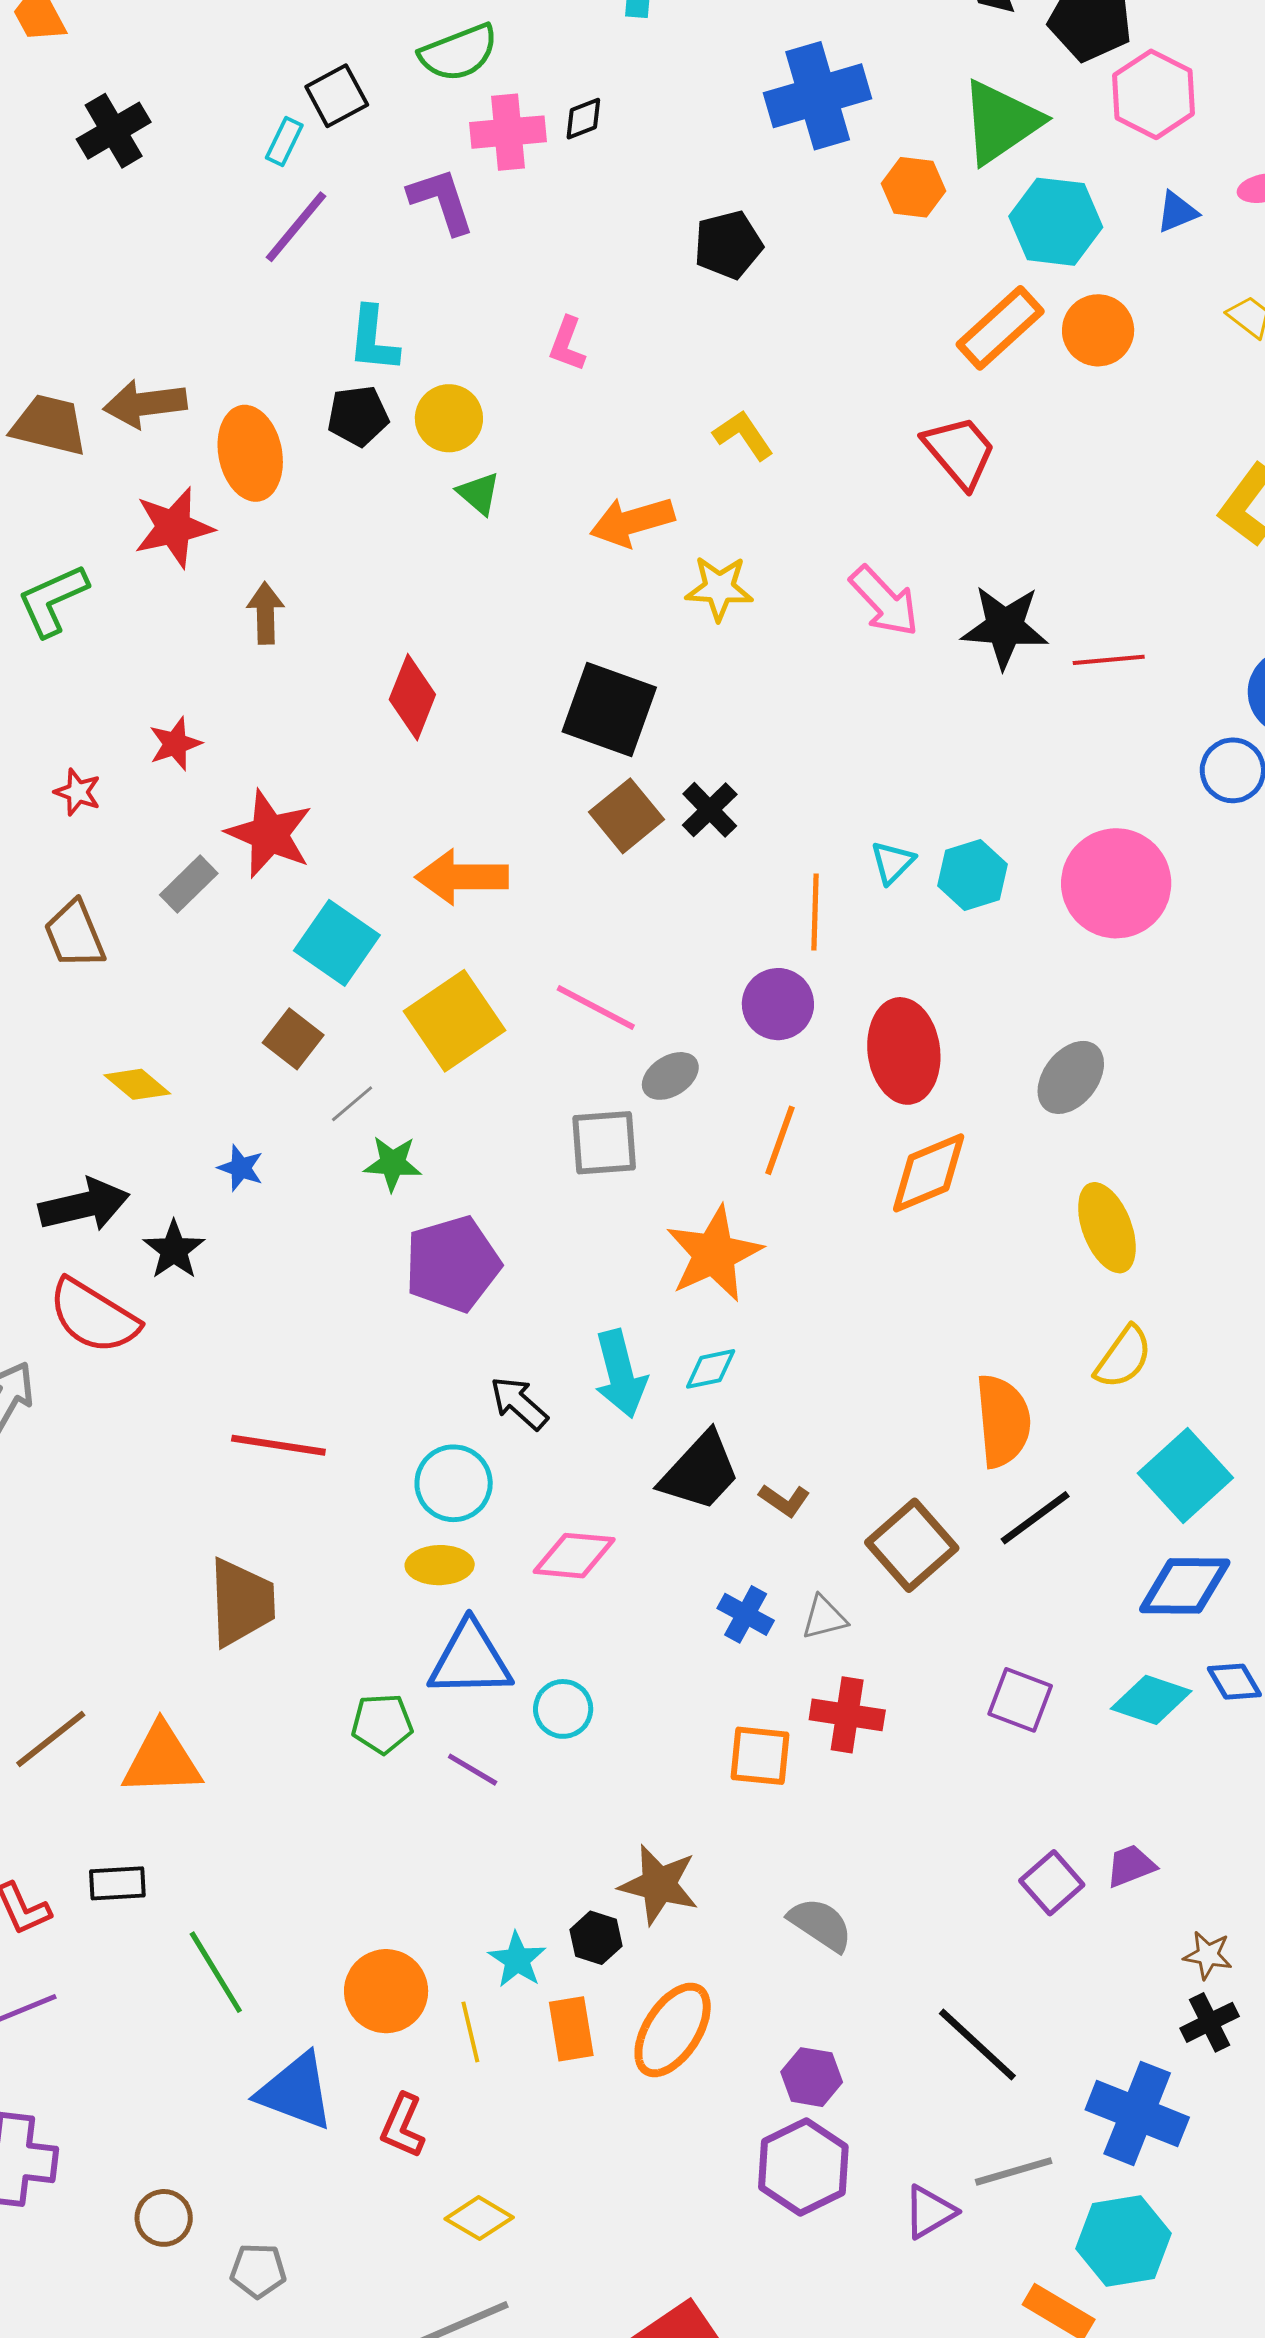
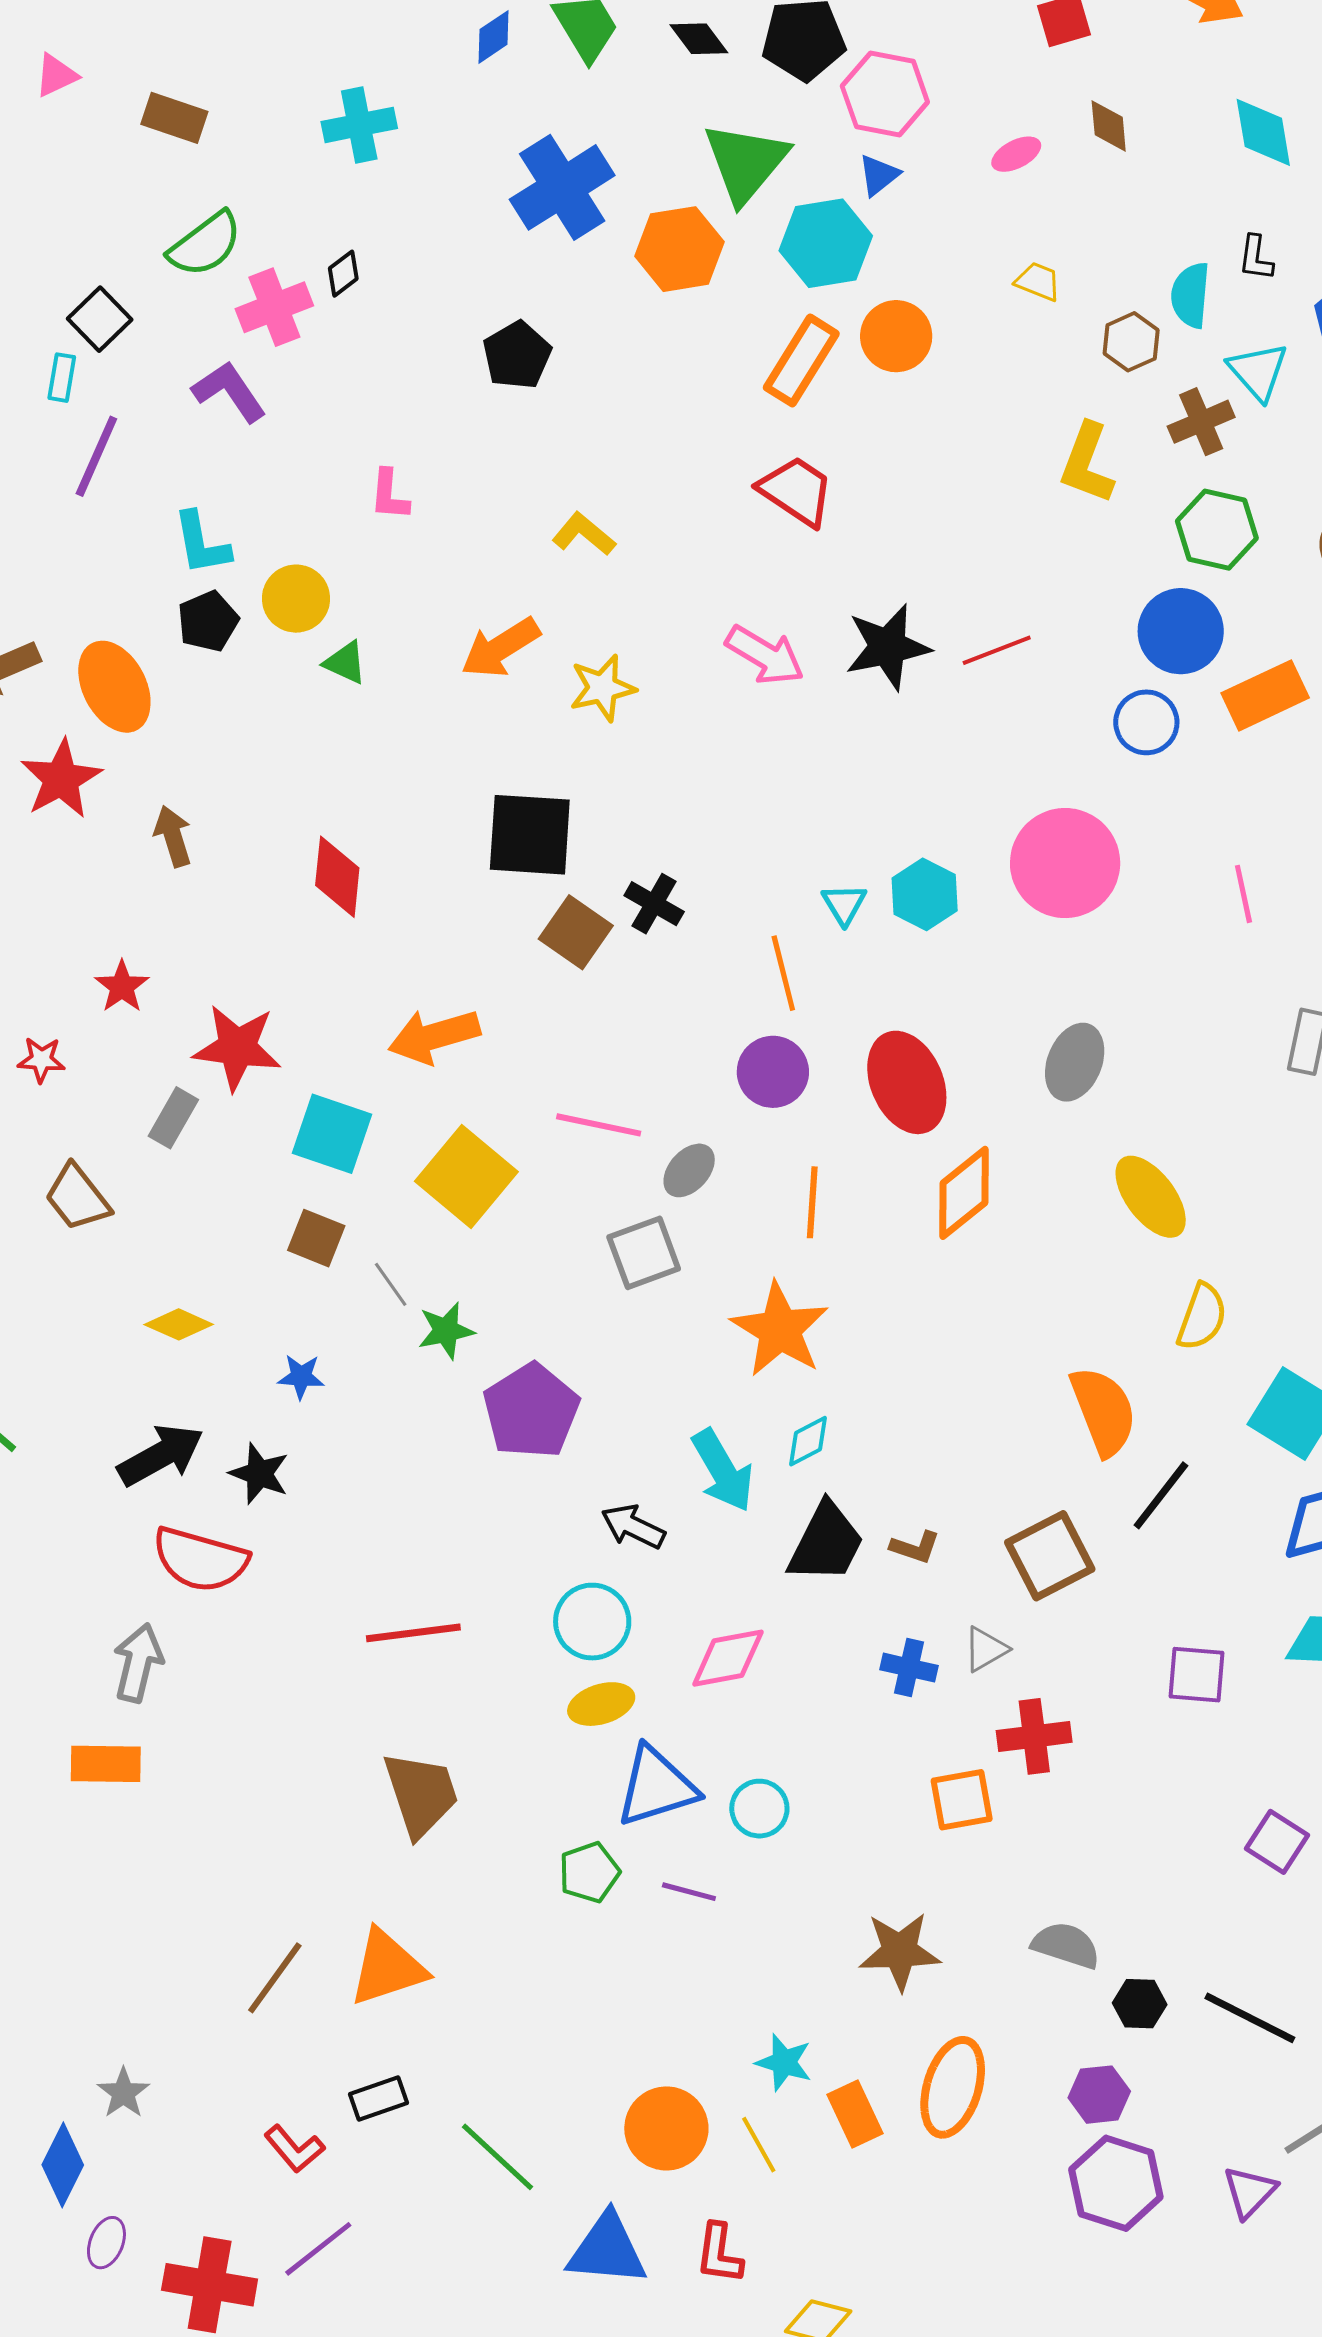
orange hexagon: (914, 187) -> (680, 249), size x1.4
blue triangle: (1177, 212) -> (879, 175), moved
gray line: (352, 1104) -> (391, 1284), turned -69
brown square: (912, 1545) -> (1050, 1556), turned 30
black hexagon: (596, 1938) -> (1140, 2004), moved

